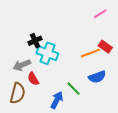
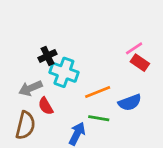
pink line: (100, 14) -> (134, 48), moved
orange line: (90, 53) -> (98, 92), moved
green line: (73, 89) -> (99, 118), turned -35

